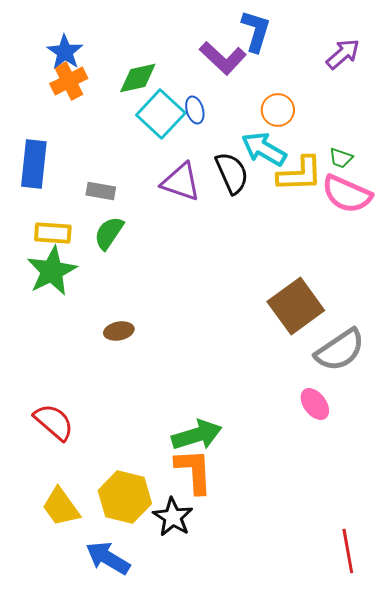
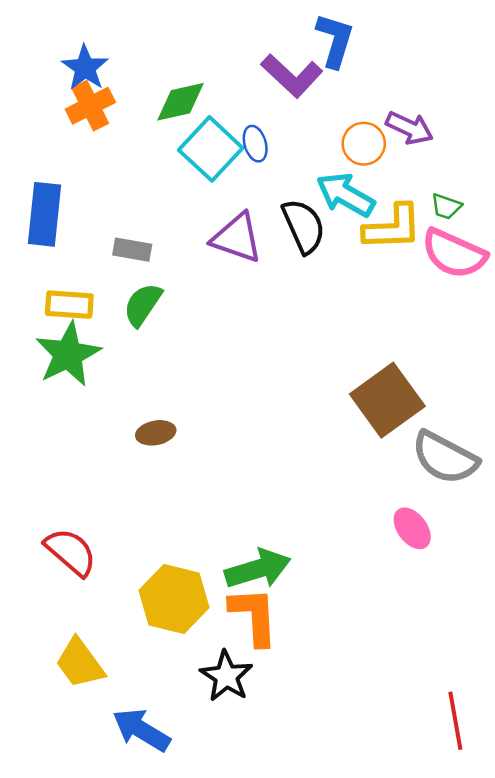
purple arrow: (343, 54) -> (410, 128), moved, turned 66
gray semicircle: (340, 350) -> (445, 458), turned 62
yellow hexagon: (125, 497) -> (174, 599), moved

